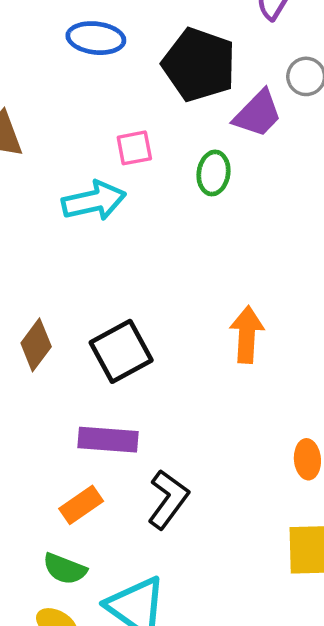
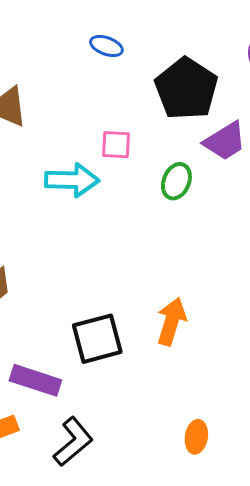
blue ellipse: (96, 38) -> (106, 46), size x0.7
black square: (121, 351) -> (97, 339), moved

